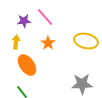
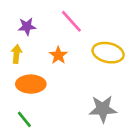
pink line: (45, 17) -> (71, 21), moved
orange ellipse: (27, 65) -> (31, 84), turned -55

